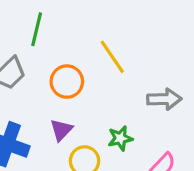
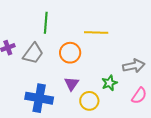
yellow line: (112, 57) -> (96, 33), turned -45
gray arrow: (164, 99) -> (134, 66), moved

